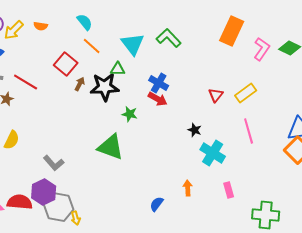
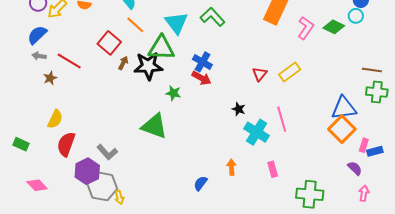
green triangle: (118, 69) -> (161, 48), size x1.8
pink line: (249, 131) -> (282, 119), moved
gray L-shape: (54, 163) -> (107, 152), moved
red semicircle: (20, 202) -> (66, 144), moved, turned -75

